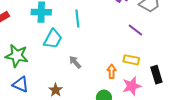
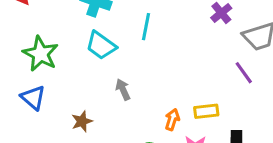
purple line: (135, 30) -> (244, 73), moved
cyan trapezoid: (53, 39) -> (101, 45), turned 80
yellow rectangle: (131, 60) -> (206, 111), turned -35

